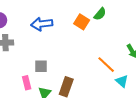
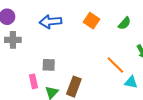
green semicircle: (100, 14) -> (125, 23), moved
cyan triangle: (122, 81) -> (131, 82), turned -32

